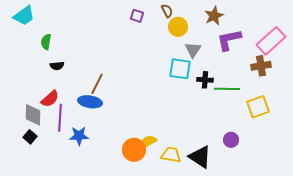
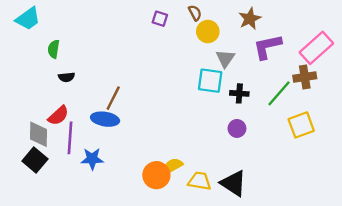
green line: (227, 89) -> (279, 93), moved, turned -50
black square: (30, 137) -> (35, 160), size x1.5
purple circle: (231, 140) -> (237, 128), moved

